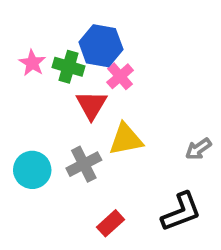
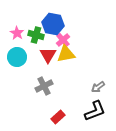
yellow triangle: (126, 139) -> (66, 54), moved
gray arrow: (198, 149) -> (98, 87), moved
cyan circle: (32, 170) -> (17, 57), moved

